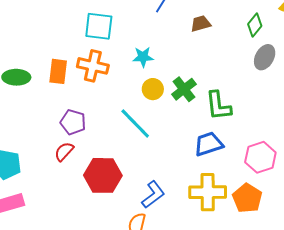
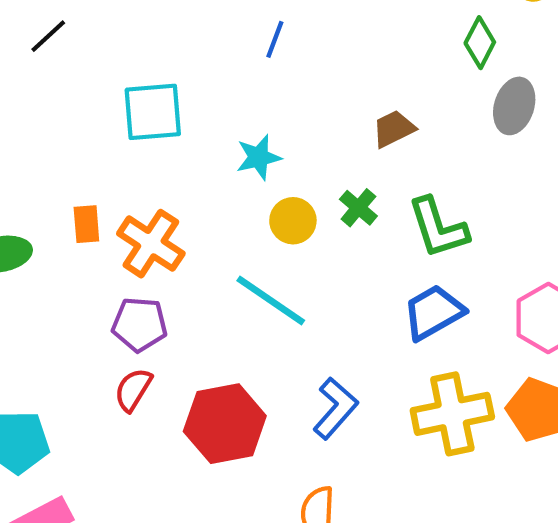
brown trapezoid: (201, 24) -> (394, 129), moved
orange cross: (93, 66) -> (151, 244), moved, turned 32
orange rectangle: (58, 71) -> (86, 224), size x0.7
green cross: (184, 89) -> (358, 208), size x0.7
blue L-shape: (153, 195) -> (335, 408), moved

